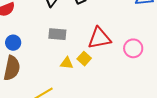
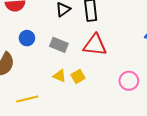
red triangle: (99, 38) -> (95, 45), moved
blue circle: (13, 43) -> (27, 38), moved

